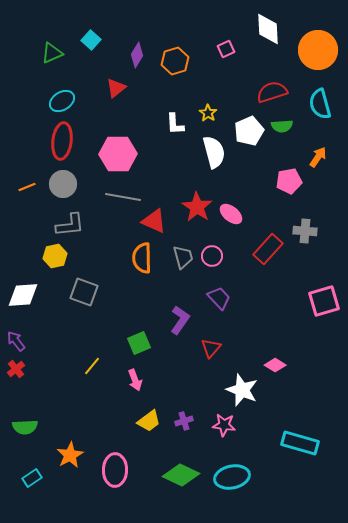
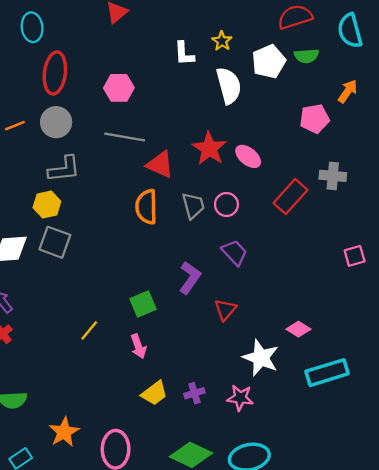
cyan ellipse: (62, 101) -> (32, 27), moved, turned -65
pink hexagon: (118, 154) -> (119, 88), size x0.7
gray square: (84, 292) -> (55, 242), moved
pink square: (324, 301) -> (355, 256), size x0.6
cyan rectangle: (300, 443) -> (327, 373), moved, turned -33

